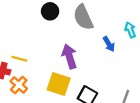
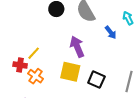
yellow line: (19, 59) -> (34, 53), turned -56

